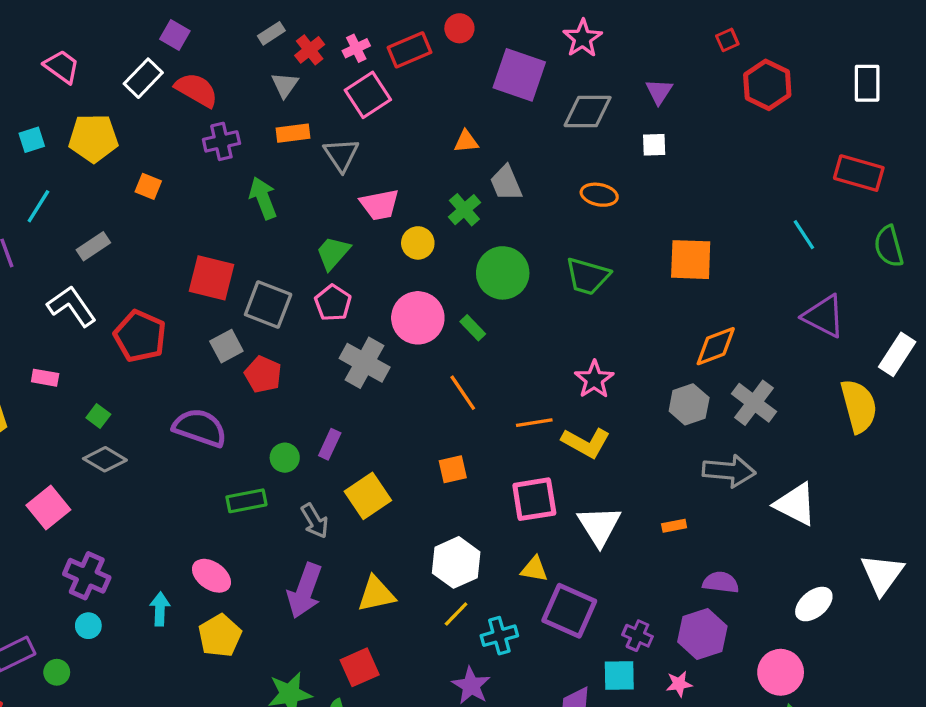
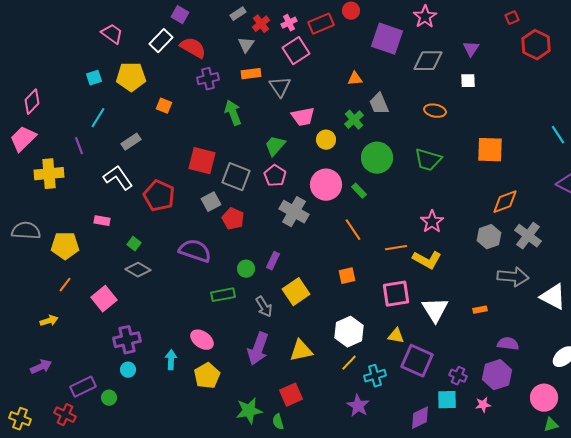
purple cross: (87, 576) -> (127, 340), turned -36

